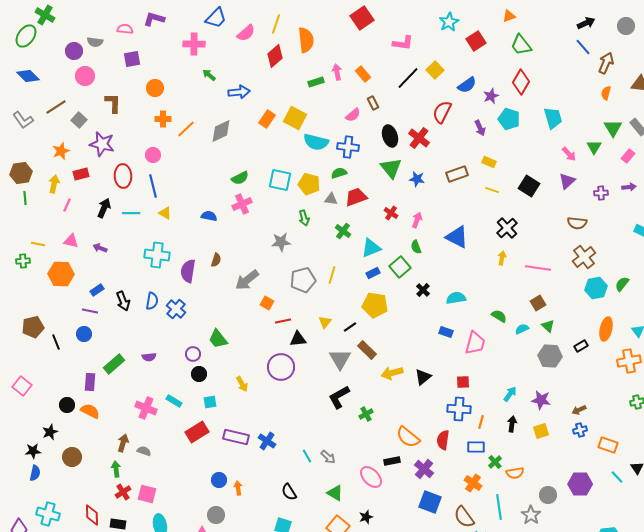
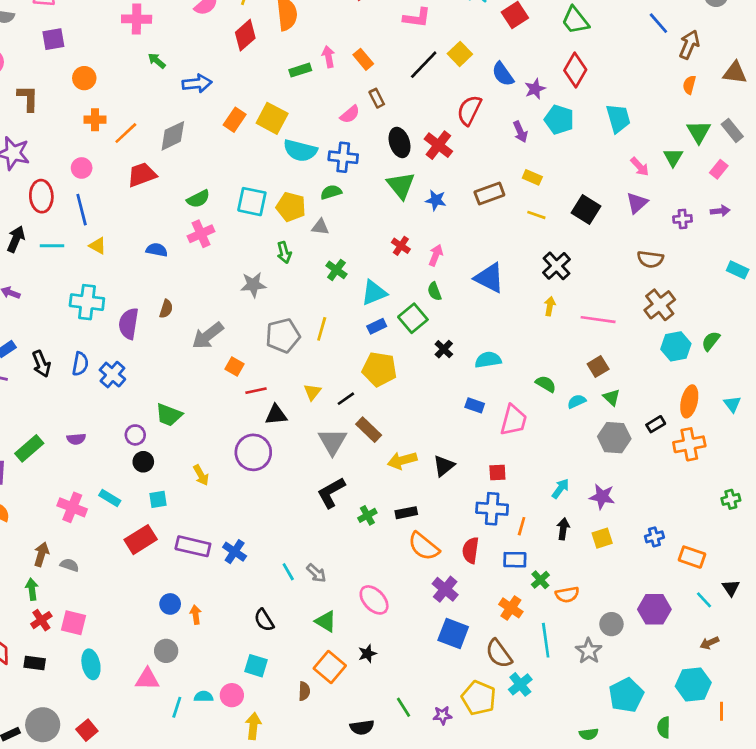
blue semicircle: (467, 85) -> (503, 74), turned 90
red trapezoid: (356, 197) -> (142, 175), moved
green trapezoid: (218, 339) -> (169, 415), turned -30
orange cross: (629, 361) -> (689, 444), moved
brown arrow: (579, 410) -> (709, 643), moved
black rectangle: (392, 461) -> (406, 513), moved

